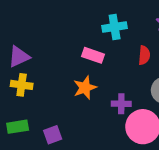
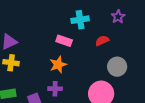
red semicircle: (144, 55) -> (102, 41), turned -120
purple cross: (121, 104) -> (55, 89), moved

